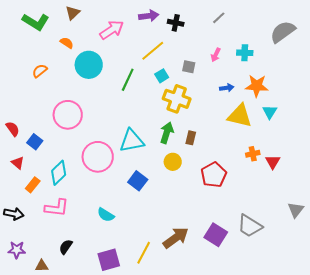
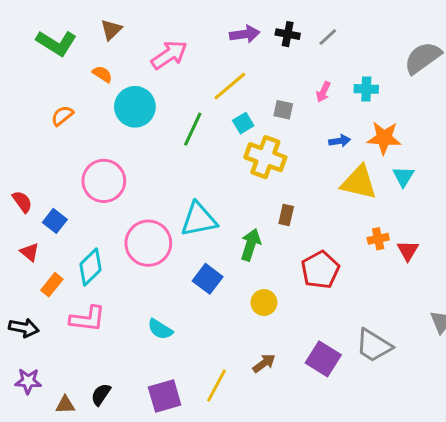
purple arrow: (149, 16) -> (245, 34), moved
black cross: (176, 23) -> (288, 34), moved
green arrow: (167, 133) -> (251, 245), moved
yellow circle: (173, 162) -> (264, 303), moved
brown arrow: (176, 238) -> (264, 363), size x0.6
black semicircle: (66, 247) -> (101, 394), moved

